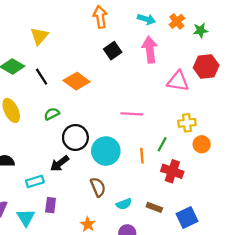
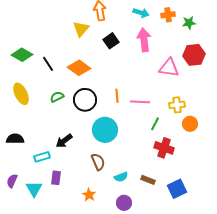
orange cross: (177, 21) -> (168, 15), turned 32
yellow triangle: (39, 36) -> (81, 29), moved
pink line: (132, 114) -> (140, 102), moved
black circle: (75, 137) -> (85, 100), moved
orange line: (142, 156) -> (117, 96), moved

